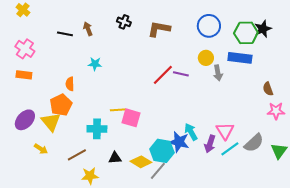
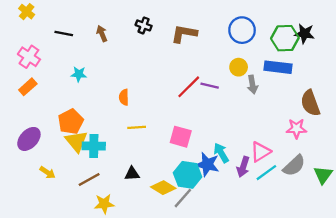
black star: (263, 29) -> (305, 34), turned 30
black line: (65, 34) -> (64, 34), moved
cyan star: (95, 64) -> (79, 74), moved
orange rectangle: (24, 75) -> (28, 87), turned -49
orange semicircle: (70, 84) -> (124, 97), moved
brown semicircle: (268, 89) -> (310, 103), size x1.6
pink star: (276, 111) -> (296, 129), moved
pink square: (131, 118) -> (181, 137), moved
yellow triangle: (51, 122) -> (76, 141), moved
cyan cross: (97, 129) -> (94, 146), moved
pink triangle: (225, 131) -> (261, 152), turned 30
black triangle: (115, 158) -> (132, 174), moved

